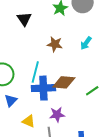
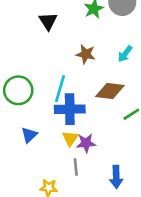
brown diamond: (64, 82) -> (110, 91), moved
blue triangle: (11, 100) -> (29, 135), moved
yellow triangle: (29, 121) -> (70, 138), moved, turned 40

